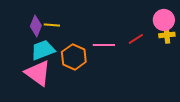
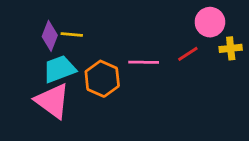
pink circle: (164, 20) -> (210, 22), moved

